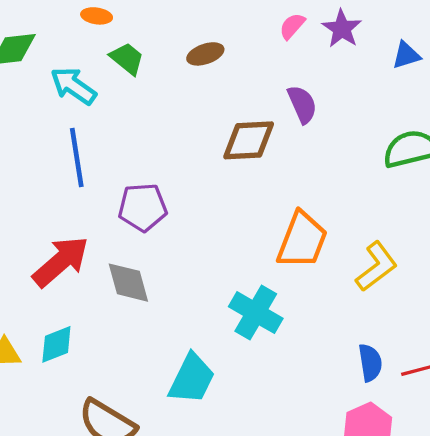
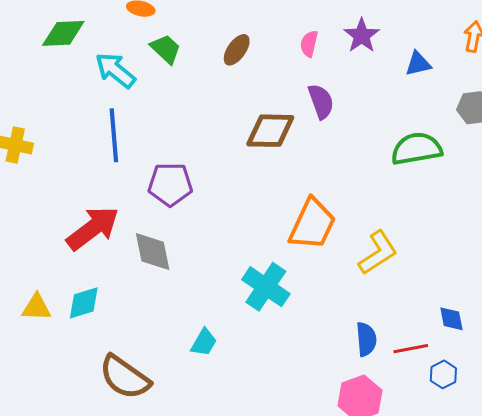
pink semicircle: (292, 26) -> (309, 44), moved, turned -32
brown ellipse: (205, 54) -> (237, 50), turned -40
cyan trapezoid: (192, 379) -> (204, 342), size x0.6

